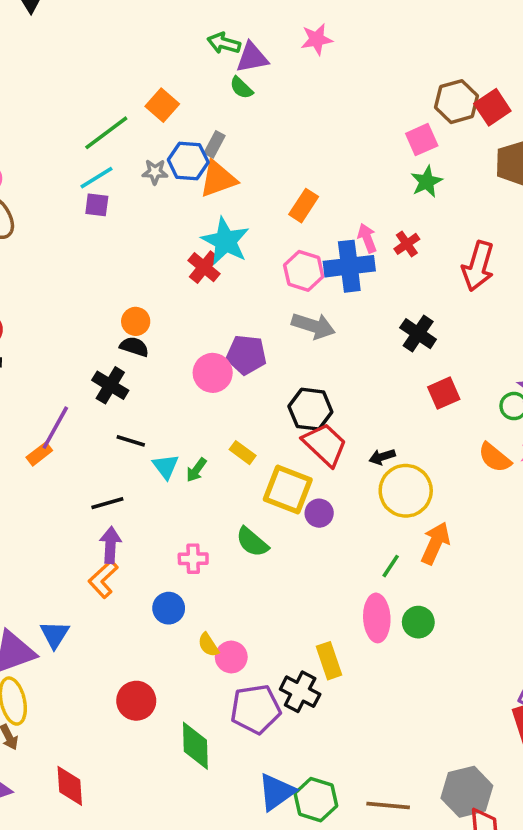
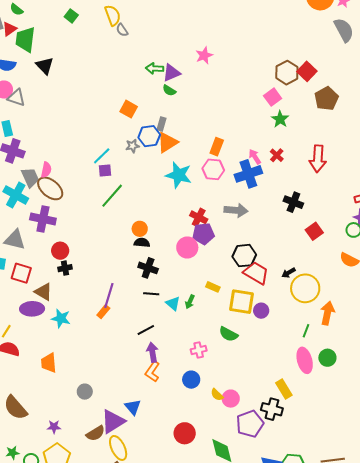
green line: (106, 133) -> (112, 196), moved
red cross: (204, 267) -> (199, 217), moved
pink hexagon: (304, 271) -> (213, 169), moved
black cross: (110, 385) -> (148, 268), moved

